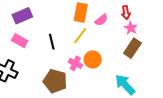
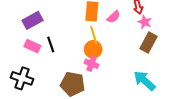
yellow line: (80, 36) -> (94, 35), turned -48
black line: (52, 42) -> (51, 45), moved
orange circle: (93, 59) -> (93, 49), moved

